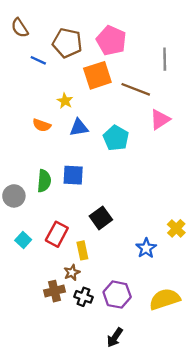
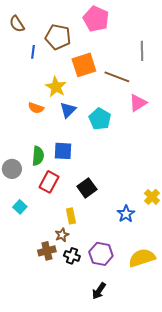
pink pentagon: (111, 41) -> (96, 19), moved
blue line: (38, 60) -> (33, 52), turned 72
yellow star: (65, 101) -> (56, 87), size x1.5
blue triangle: (79, 128) -> (68, 110), turned -36
red rectangle: (57, 234) -> (49, 182), moved

